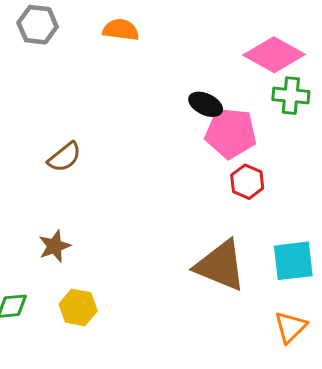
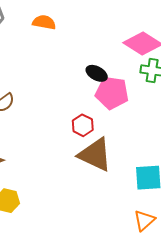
red hexagon: (247, 182) -> (83, 125), moved
brown triangle: (220, 266) -> (95, 155), moved

